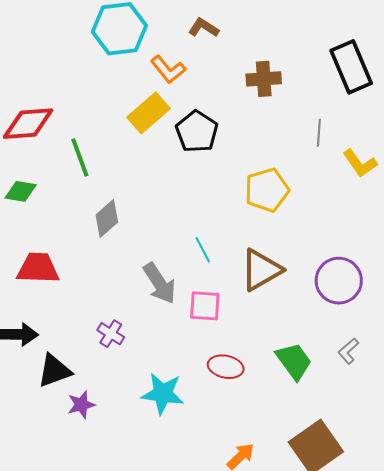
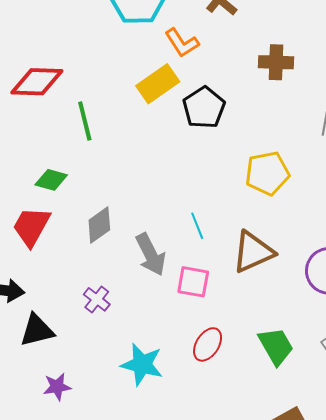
green diamond: (21, 191) -> (51, 180), moved
gray diamond: (107, 218) -> (99, 225), moved
red trapezoid: (38, 268) -> (31, 226), turned -69
red ellipse: (226, 367) -> (208, 344), turned -76
purple star: (81, 405) -> (57, 387), moved

